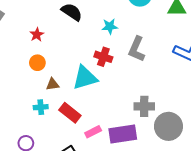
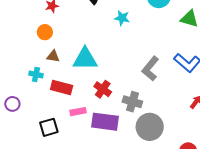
gray L-shape: (137, 49) -> (150, 69), moved
red cross: (103, 57) -> (103, 89), moved
red rectangle: (70, 113) -> (62, 87), turned -40

